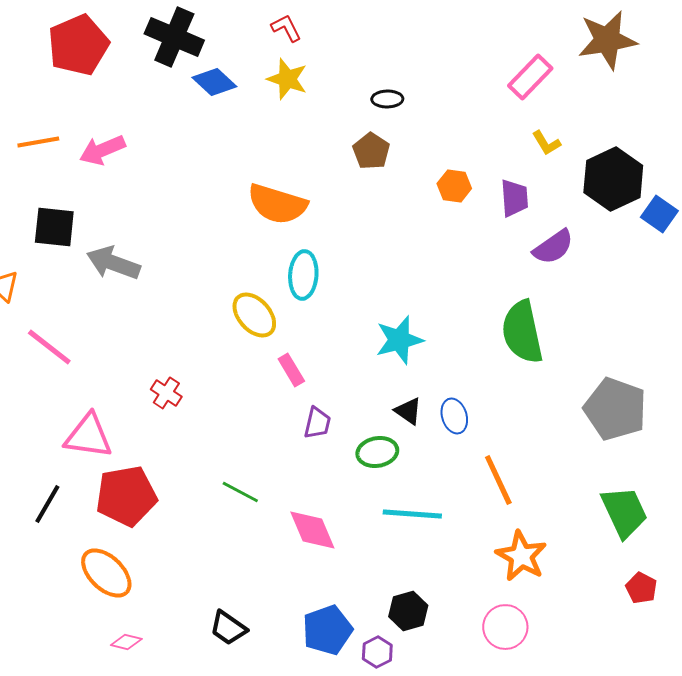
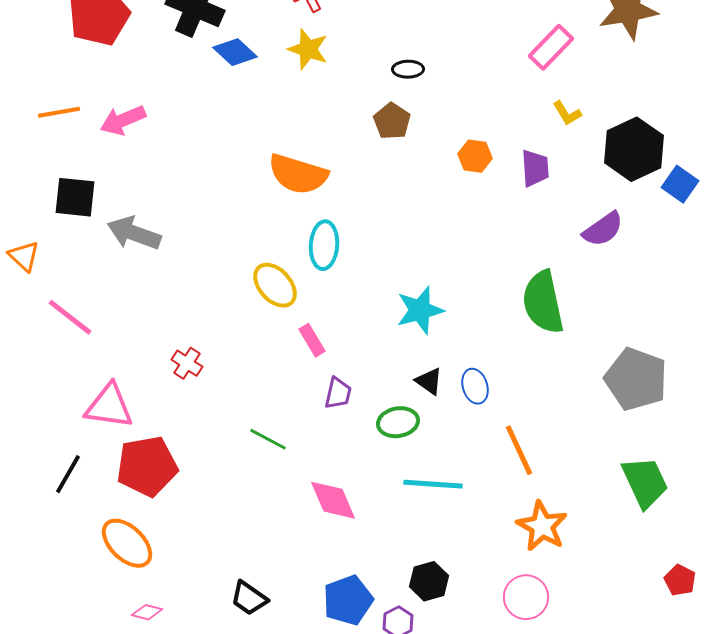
purple semicircle: (553, 247) -> (603, 229), moved
green line: (240, 492) -> (268, 439), moved
red pentagon: (641, 588) -> (680, 580), moved

